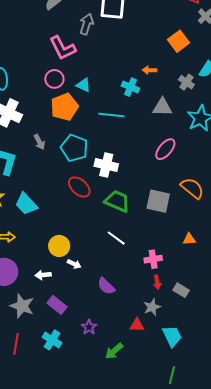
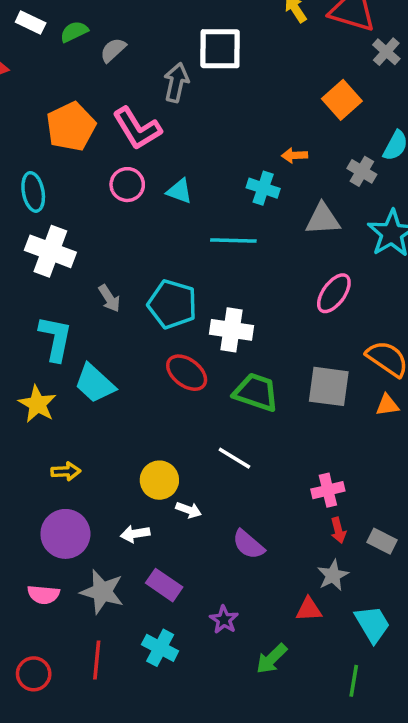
orange pentagon: (64, 107) -> (71, 127), moved
cyan trapezoid: (26, 204) -> (95, 383), moved
white line: (116, 238) -> (234, 458), moved
orange triangle: (189, 239) -> (387, 405), moved
green line: (172, 375) -> (354, 681), moved

